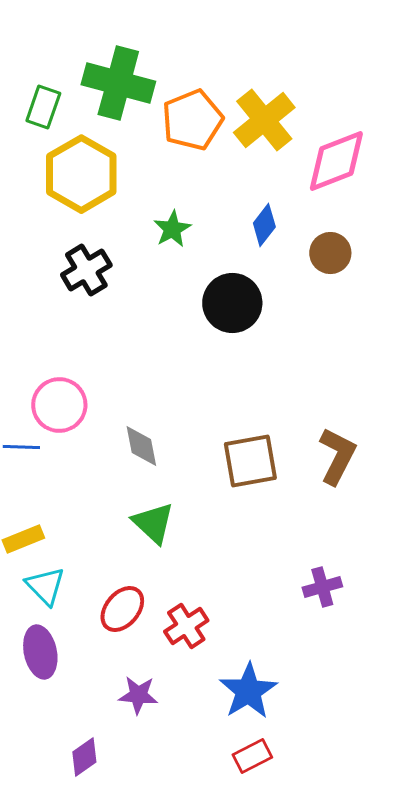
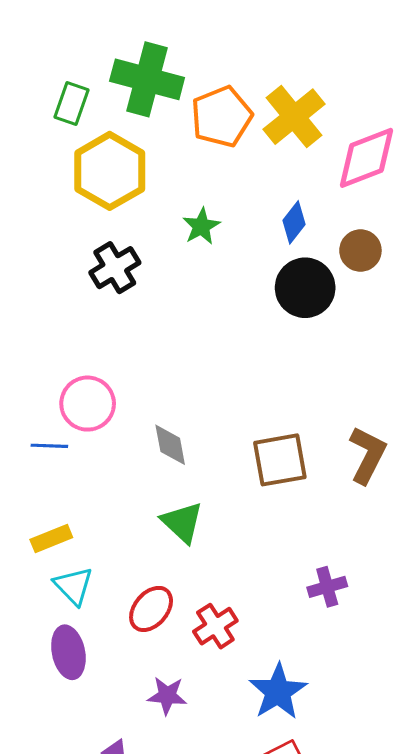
black circle: (232, 303) -> (305, 288), moved
purple cross: (322, 587) -> (327, 587), moved

